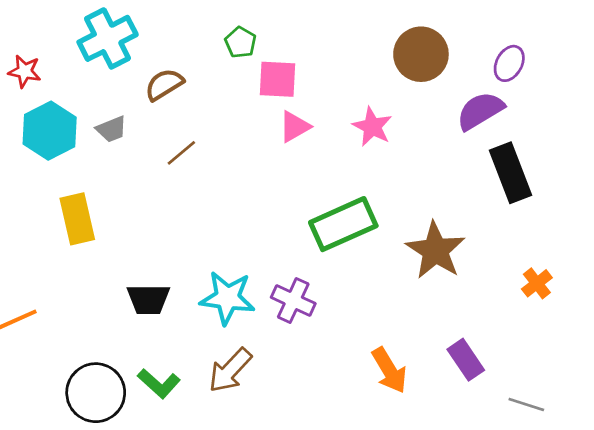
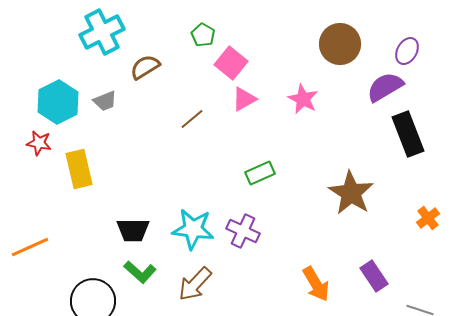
red star: (25, 71) -> (39, 143), moved
pink square: (277, 79) -> (231, 63), turned 36
brown line: (181, 153) -> (192, 119), moved
green rectangle: (343, 224) -> (260, 173), moved, size x0.6
green L-shape: (159, 383) -> (140, 272), moved

